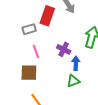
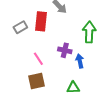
gray rectangle: (29, 29) -> (20, 27), moved
green triangle: (73, 81) -> (73, 88), moved, turned 32

